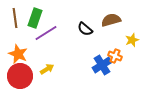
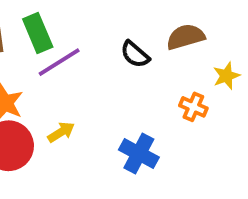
green rectangle: (35, 18) -> (38, 33), turned -42
blue cross: (102, 65) -> (139, 154), moved, turned -30

